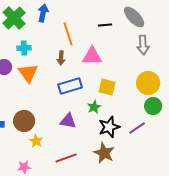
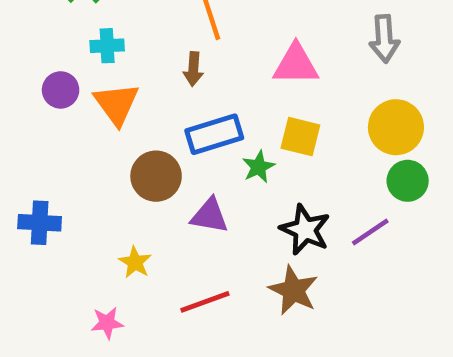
pink triangle: (92, 56) -> (296, 64), moved
green star: (94, 107) -> (259, 167), moved
brown circle: (24, 121) -> (156, 176), moved
black star: (109, 127) -> (305, 230), turned -30

